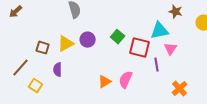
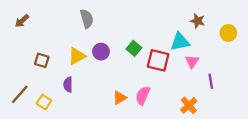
brown square: (43, 48) -> (42, 60), moved
purple line: (157, 65) -> (211, 81), moved
brown line: (21, 68) -> (20, 94), moved
orange cross: (180, 89) -> (189, 105), moved

